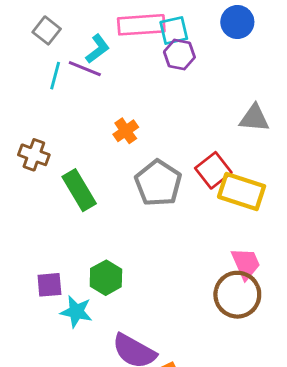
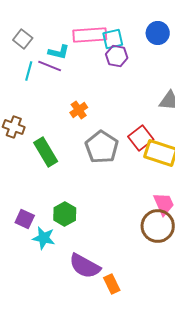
cyan L-shape: (97, 49) -> (59, 52), turned 50
purple square: (49, 285) -> (25, 219), turned 30

